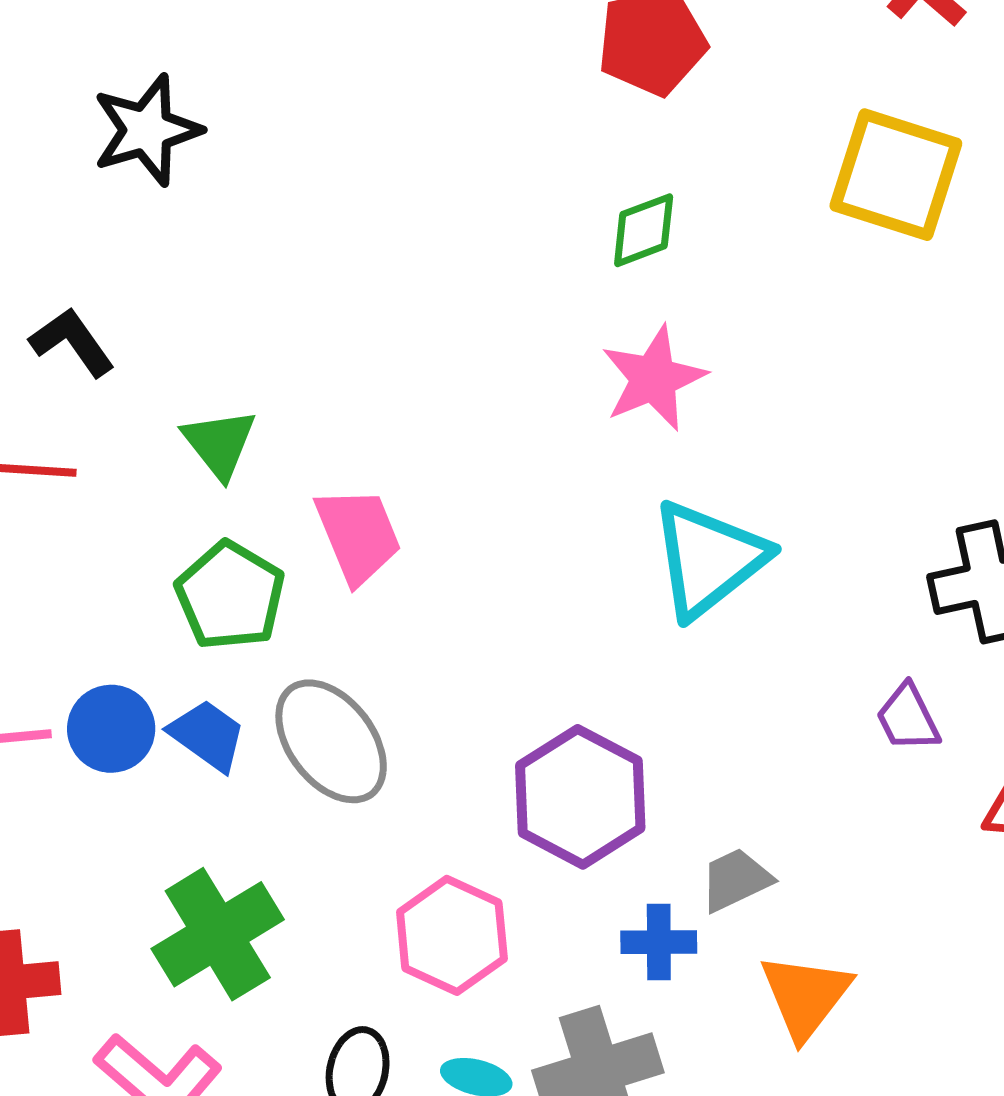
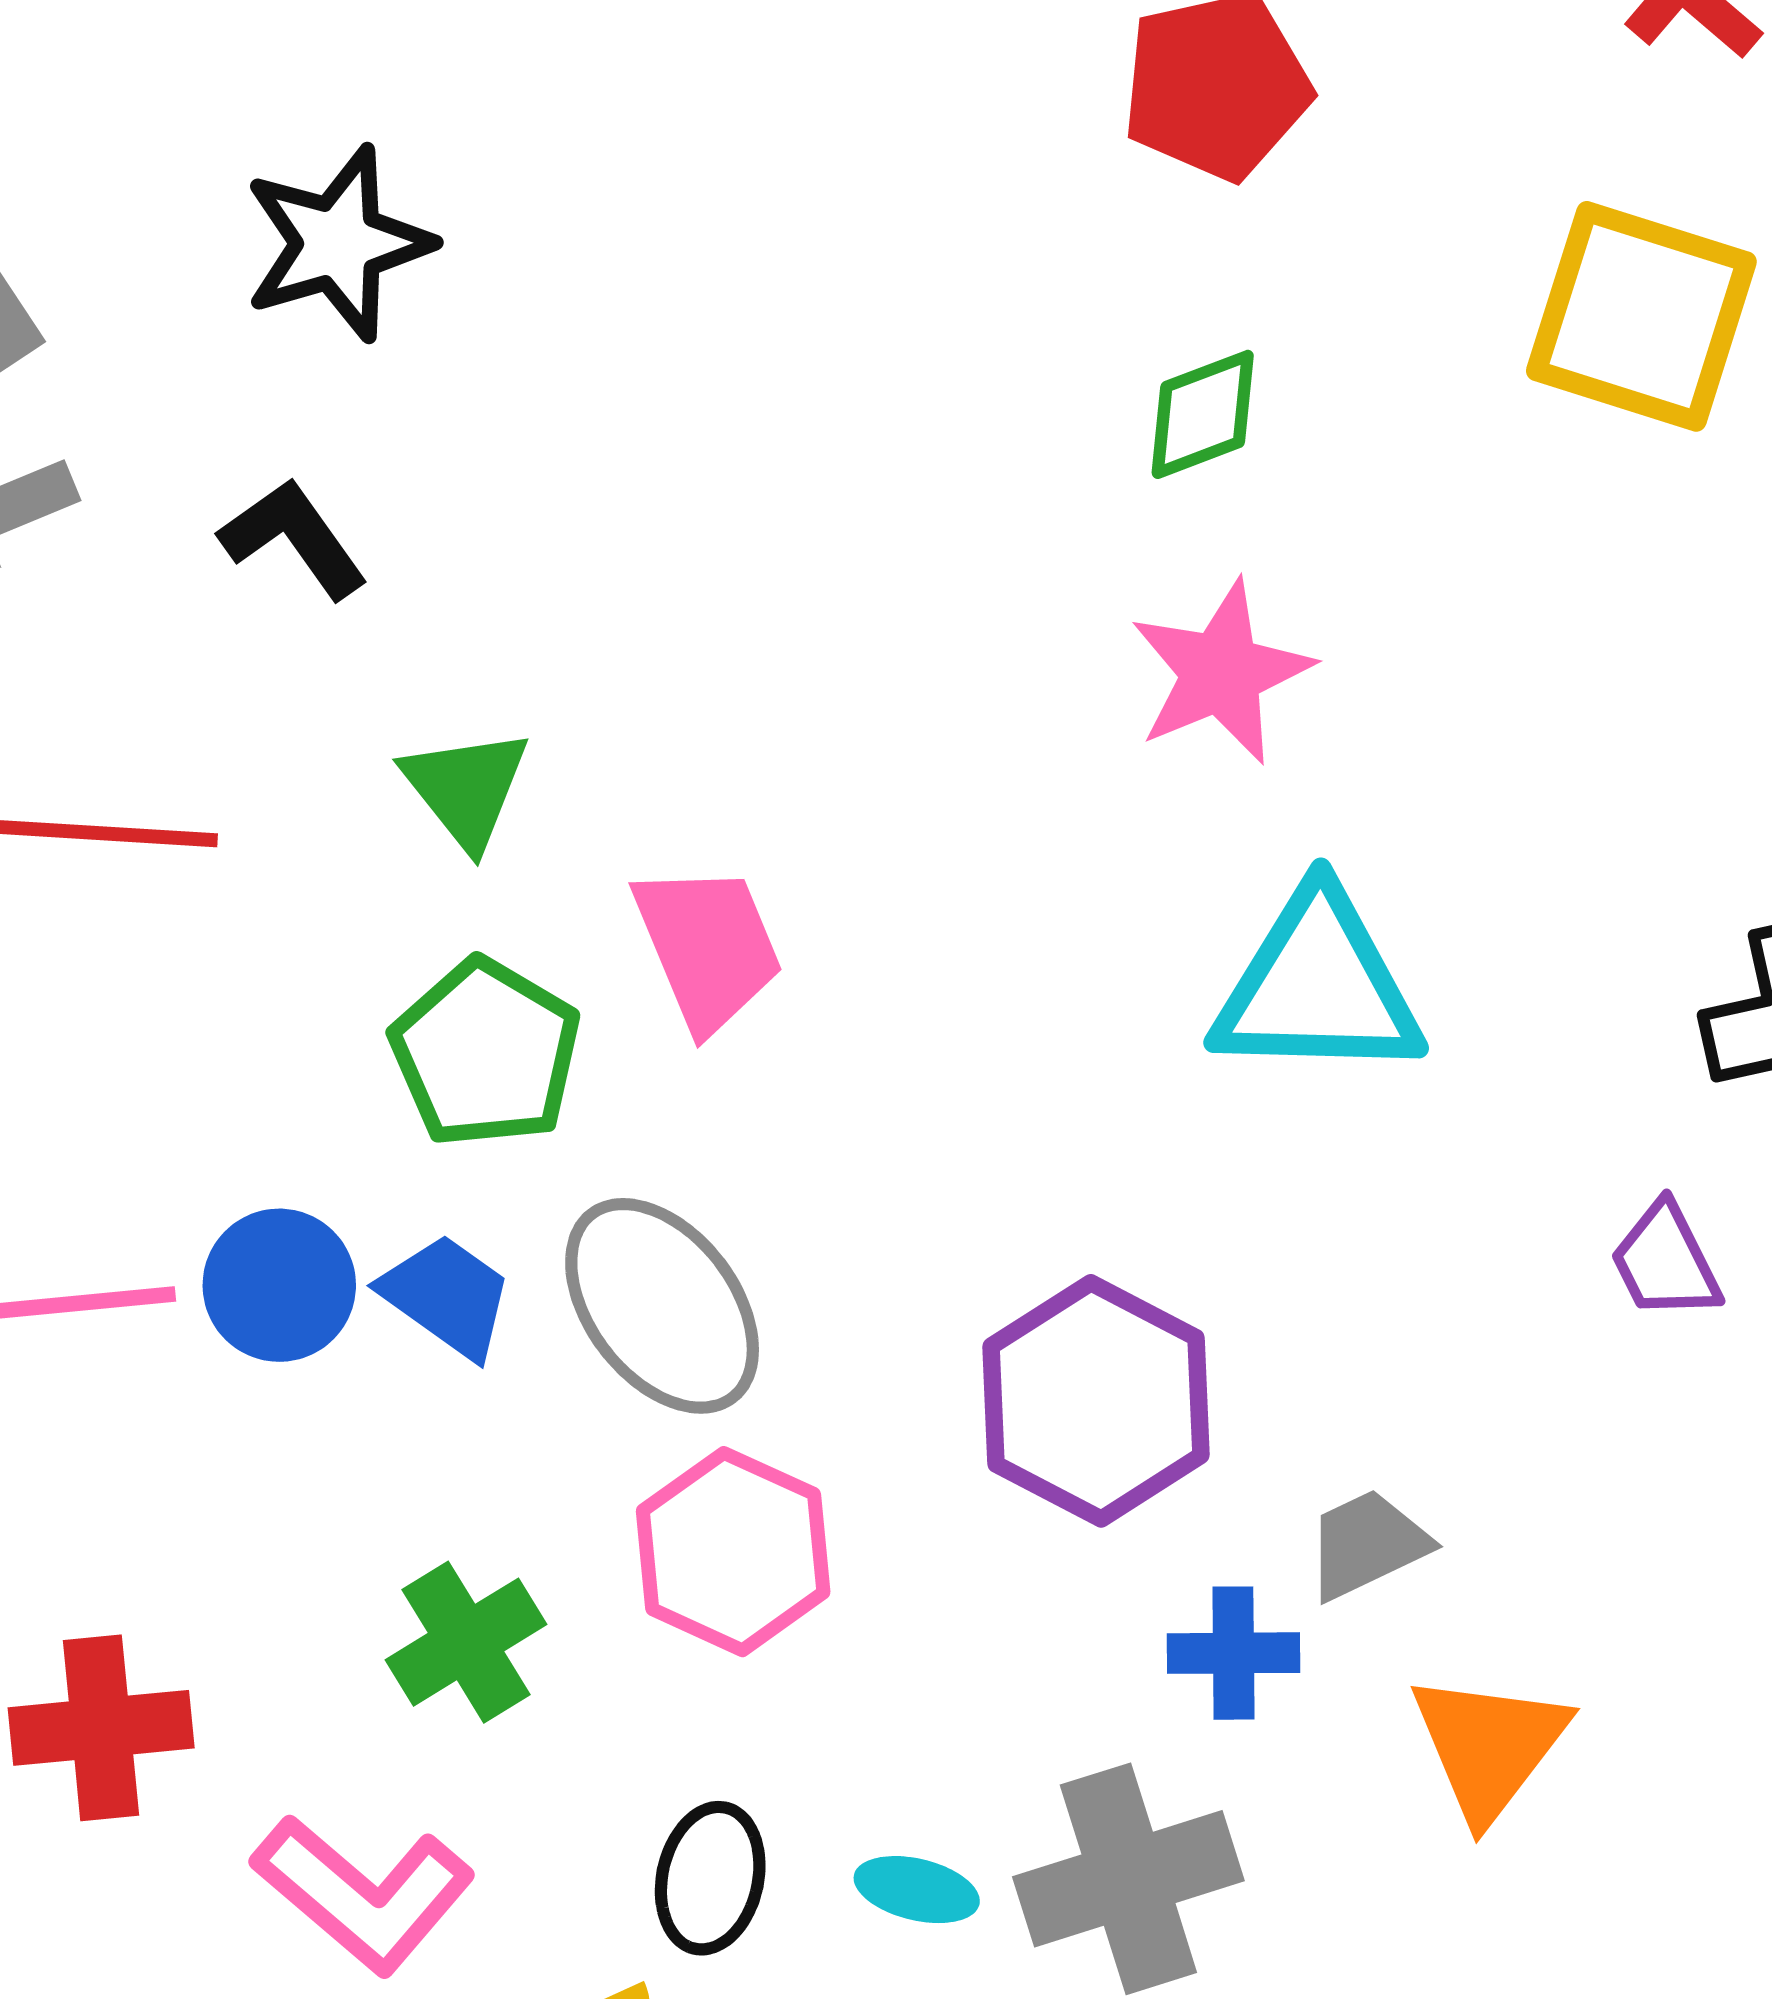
black L-shape: (72, 342) -> (294, 538), moved
cyan triangle: (709, 559) -> (1318, 986), turned 40
green cross: (218, 934) -> (466, 1642), size x0.7
pink hexagon: (452, 935) -> (733, 1552), moved

